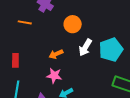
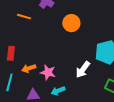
white arrow: (85, 48) -> (83, 70), moved
orange arrow: (56, 54) -> (29, 68), moved

